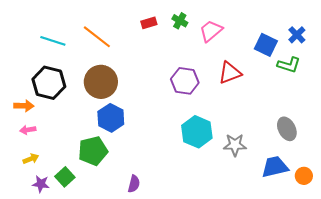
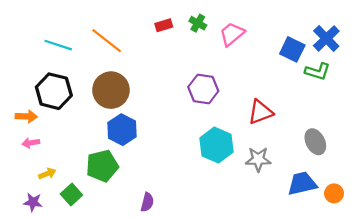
blue cross: (297, 35) -> (326, 38), size x1.4
red triangle: (230, 73) -> (260, 112), moved
yellow arrow: (31, 159) -> (47, 174), moved
purple star: (41, 184) -> (33, 202), moved

